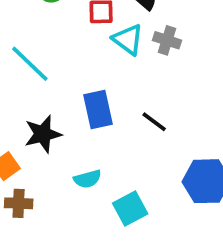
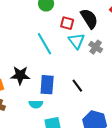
cyan line: (30, 64) -> (45, 44), moved
blue rectangle: (98, 109) -> (47, 85), moved

